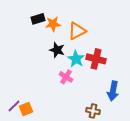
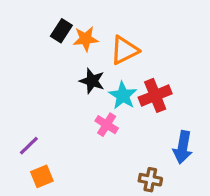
black rectangle: (38, 19) -> (61, 31), turned -40
red cross: (96, 59) -> (155, 95), turned -36
purple line: (14, 106) -> (29, 146), moved

